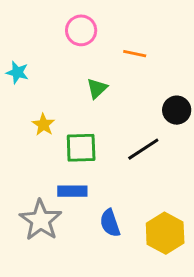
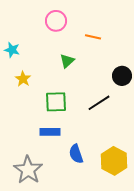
yellow star: (43, 125) -> (23, 79), moved
gray star: (41, 220) -> (28, 170), moved

